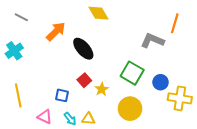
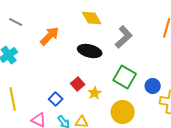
gray L-shape: (152, 41) -> (124, 37), moved, turned 115
black ellipse: (83, 49) -> (90, 51), moved, turned -35
blue square: (62, 95) -> (56, 99), turned 32

